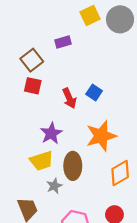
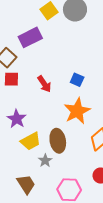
purple rectangle: (63, 42) -> (30, 37), size x1.6
blue square: (94, 93) -> (77, 80), moved
purple star: (51, 133) -> (17, 119), moved

